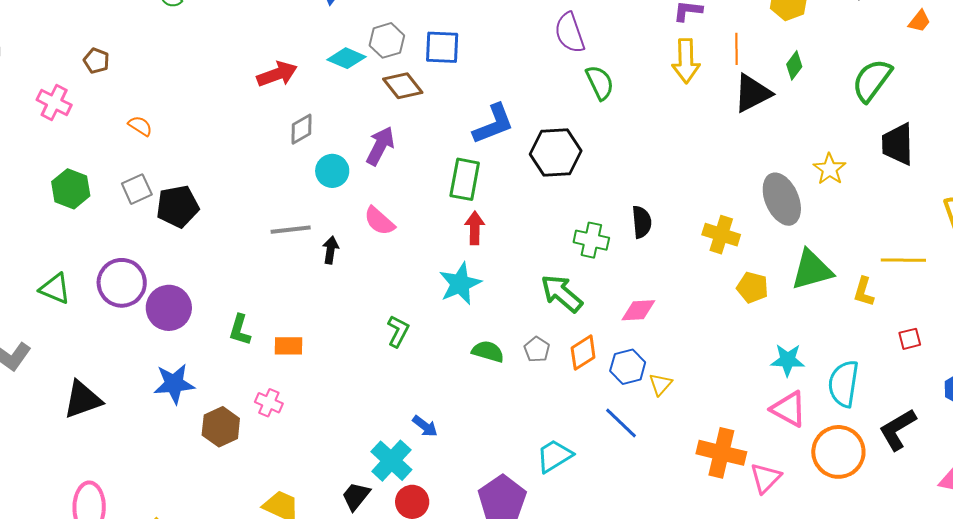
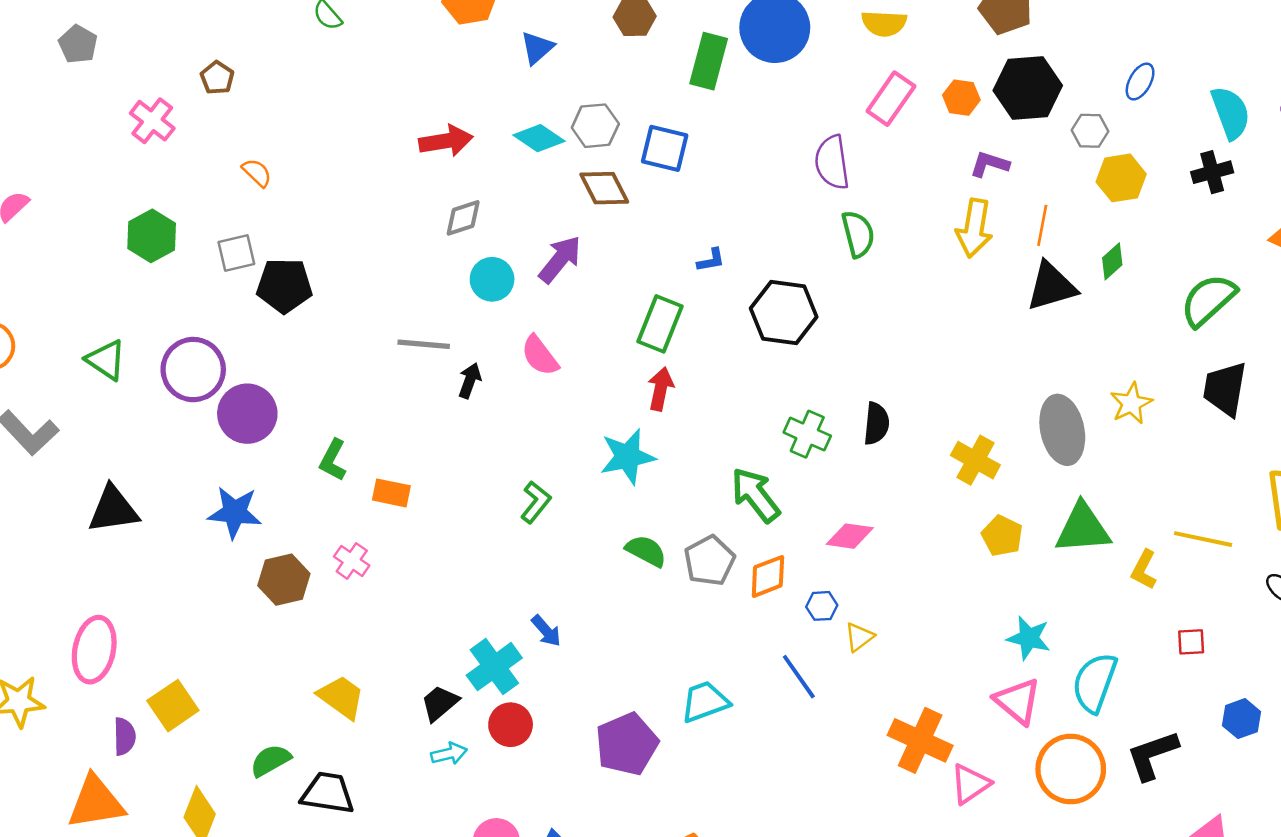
blue L-shape: (493, 124) -> (711, 260), size x0.5
gray pentagon: (537, 349) -> (709, 561), size x1.5
blue hexagon: (628, 367) -> (822, 606), size x0.7

